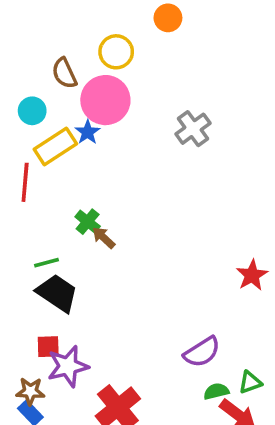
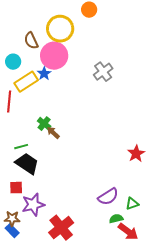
yellow circle: (116, 52) -> (60, 29), size x1.4
red square: (48, 347) -> (16, 188), moved
green triangle: (250, 382) -> (132, 204), moved

